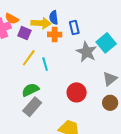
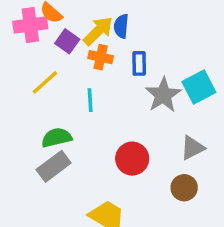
yellow arrow: (41, 23) -> (98, 31), turned -60
blue rectangle: (74, 27) -> (139, 63), moved
orange cross: (55, 34) -> (101, 57), moved
yellow line: (29, 58) -> (45, 82), moved

